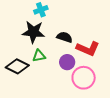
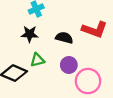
black star: (33, 32) -> (30, 34), size x0.7
red L-shape: (88, 49) -> (95, 29), moved

